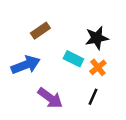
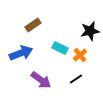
black star: (97, 38) -> (90, 31), moved
black line: (93, 97) -> (76, 79), turned 32

